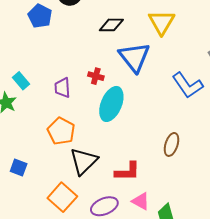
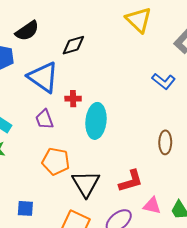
yellow triangle: (162, 22) -> (139, 20), moved
blue triangle: (134, 57) -> (43, 77), moved
blue L-shape: (187, 85) -> (164, 81), size x0.7

